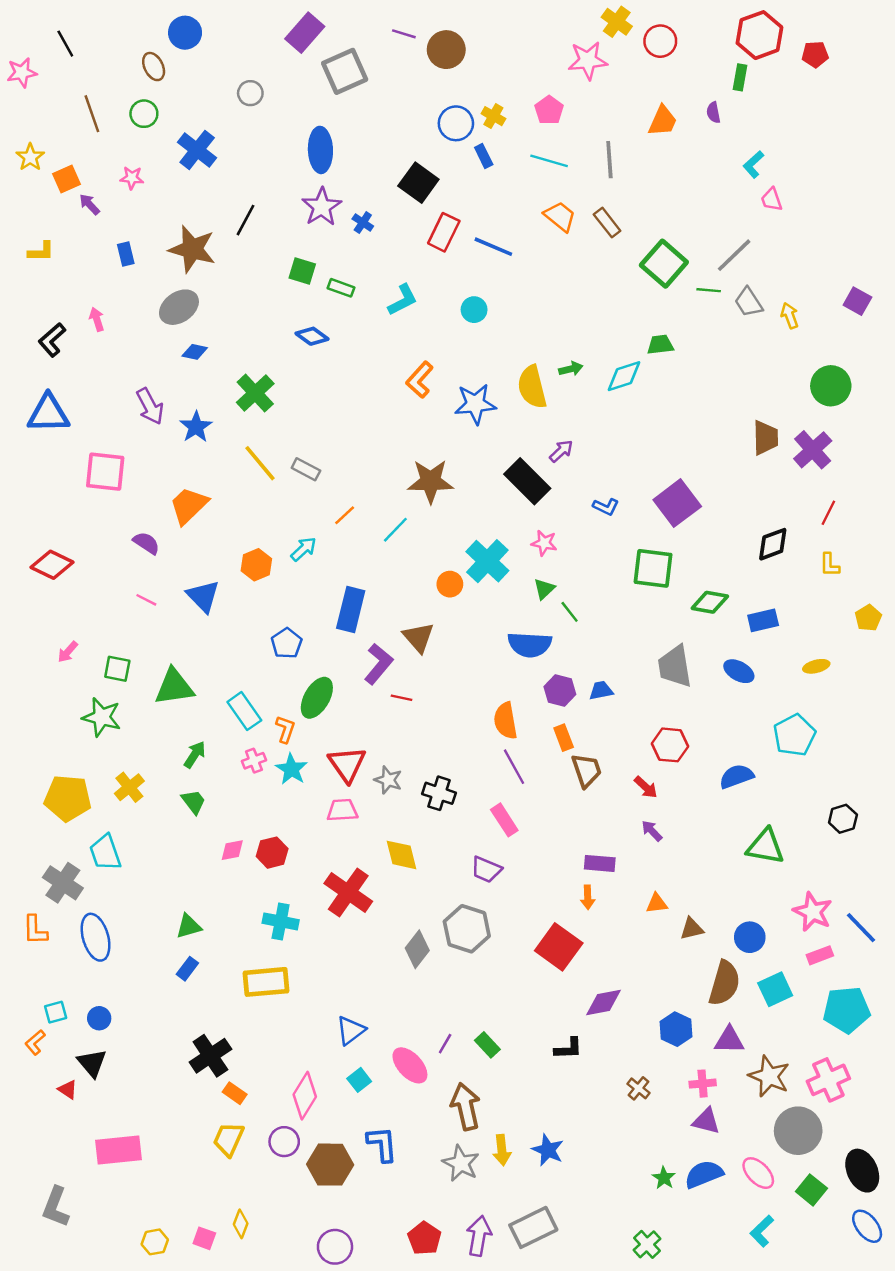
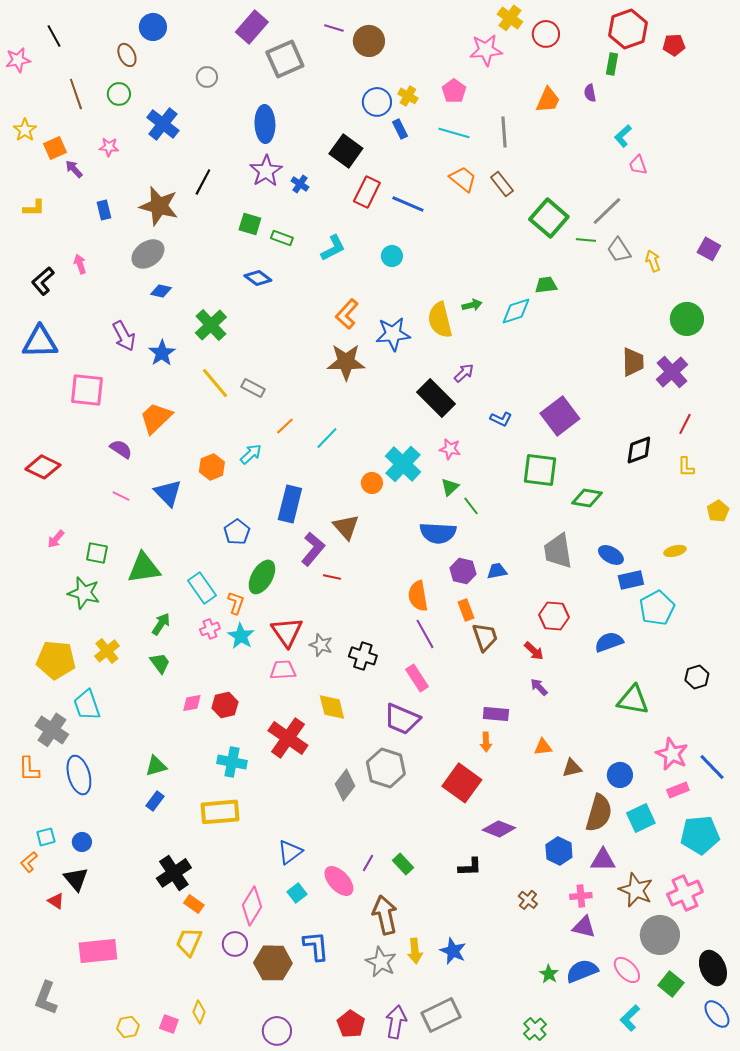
brown star: (431, 481) -> (346, 362), moved
blue rectangle: (763, 620) -> (631, 580), moved
purple trapezoid: (486, 869) -> (402, 719), size x1.4
purple diamond: (603, 1003) -> (499, 829), turned 32

